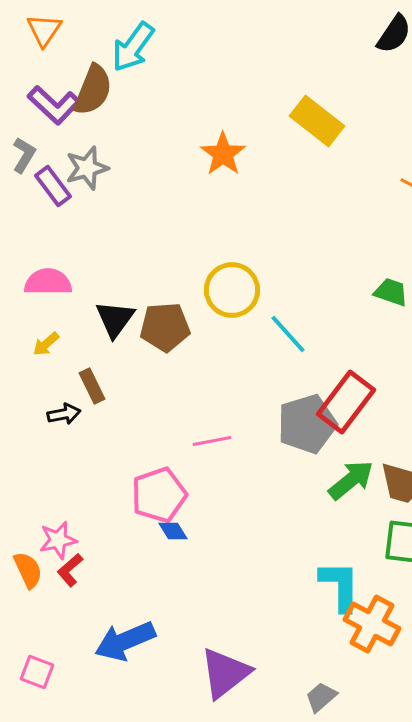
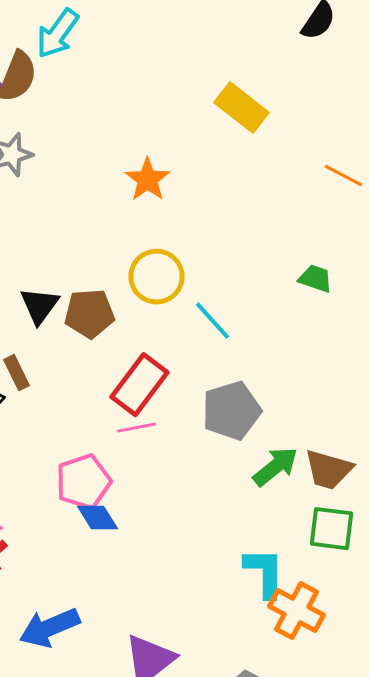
orange star: (223, 154) -> (148, 180), moved
red rectangle: (346, 402) -> (140, 385), moved
blue diamond: (173, 531) -> (98, 518), size x1.4

